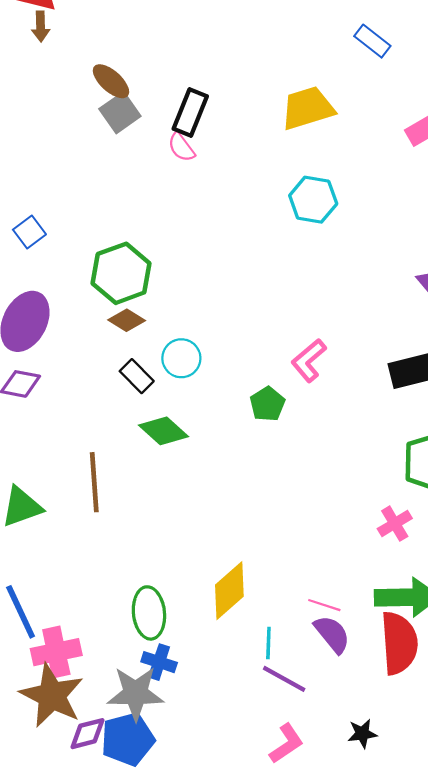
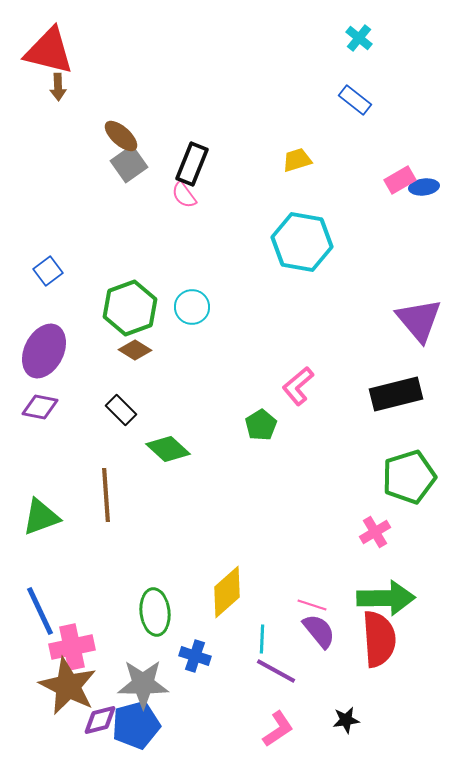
yellow trapezoid: (308, 108) -> (297, 160), size x0.6
cyan hexagon: (313, 200) -> (302, 242), size x1.4
cyan circle: (181, 358) -> (192, 307), moved
black rectangle: (137, 376) -> (121, 410), moved
blue cross: (159, 662) -> (195, 656), moved

